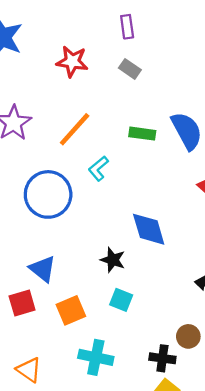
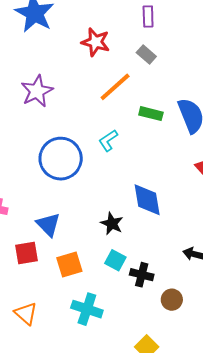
orange line: (75, 129) -> (115, 87), moved
black cross: (162, 358) -> (142, 275), moved

